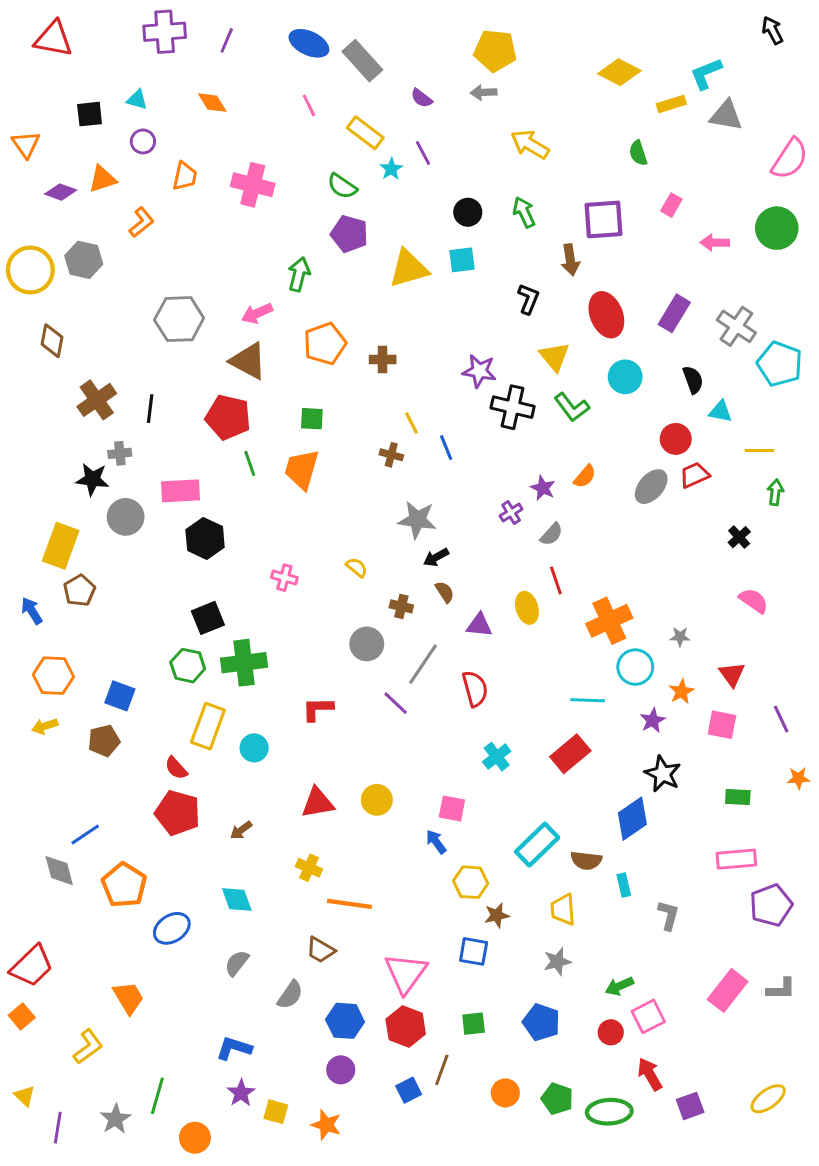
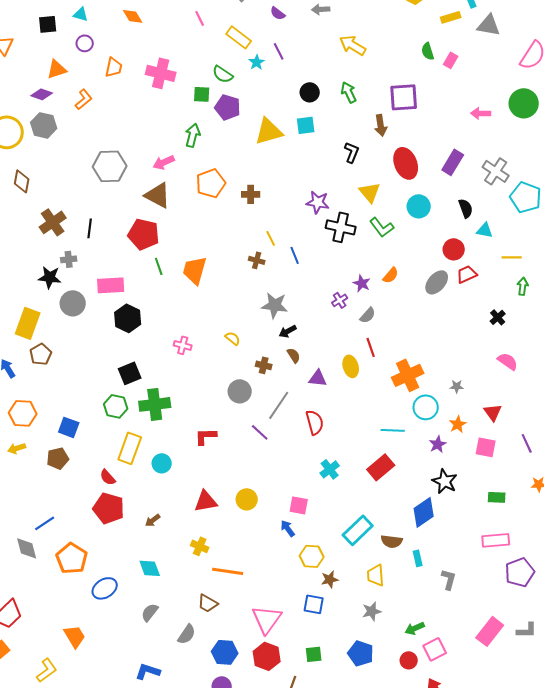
purple diamond: (61, 192) -> (42, 94), moved
pink rectangle: (671, 205) -> (451, 60), moved
green square: (312, 419) -> (202, 94), moved

